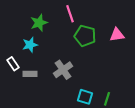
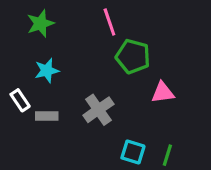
green star: (39, 23) -> (40, 24), moved
pink triangle: (117, 35) -> (163, 92), moved

